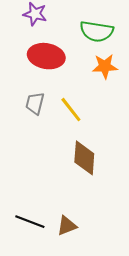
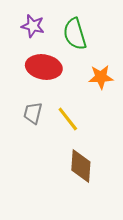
green semicircle: (97, 31) -> (75, 34), moved, turned 64

